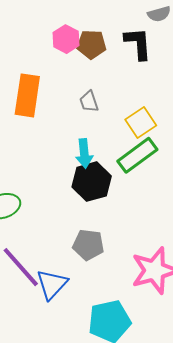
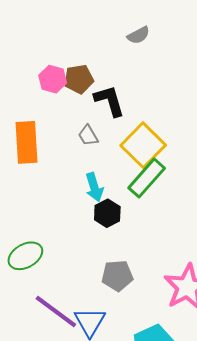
black L-shape: (138, 43) -> (109, 101), moved
yellow square: (141, 122) -> (143, 145), size x1.4
black hexagon: (92, 182) -> (107, 213), size x0.7

